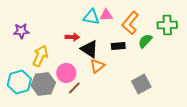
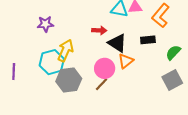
green semicircle: (145, 41) -> (173, 53), moved
pink circle: (66, 73) -> (105, 68), moved
cyan hexagon: (19, 82) -> (52, 62), moved

